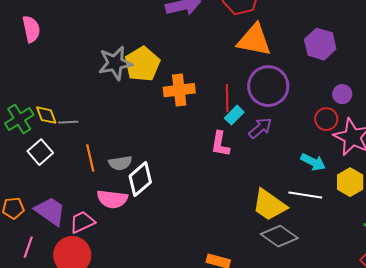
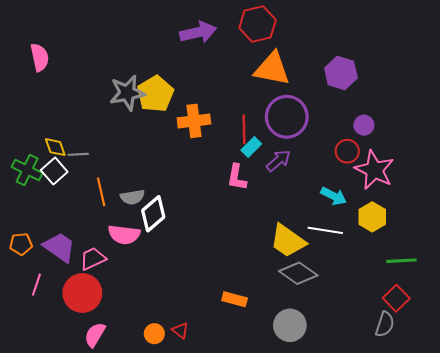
green cross: (19, 119) -> (27, 170), moved, turned -32
white square: (40, 152) -> (54, 171), moved

